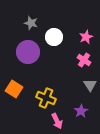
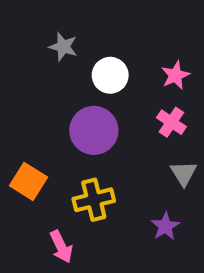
purple circle: (28, 52) -> (94, 130), moved
yellow cross: (46, 98) -> (94, 200), turned -36
pink arrow: (57, 121) -> (61, 247), moved

